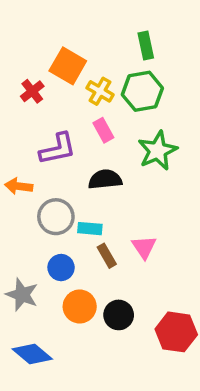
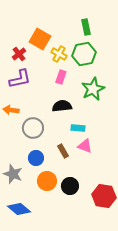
pink rectangle: (103, 130) -> (61, 77), turned 48
purple L-shape: (58, 149) -> (20, 79), moved
cyan rectangle: (90, 229) -> (78, 128), moved
pink triangle: (144, 247) -> (85, 146), turned -35

